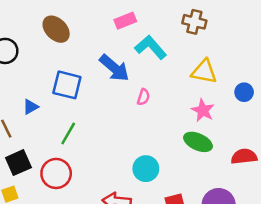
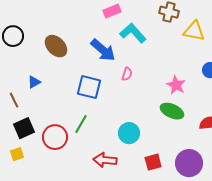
brown ellipse: (56, 29) -> (56, 46), moved
yellow triangle: (204, 72) -> (194, 31), moved
blue square: (67, 85) -> (89, 87), moved
green line: (68, 133) -> (81, 124), moved

